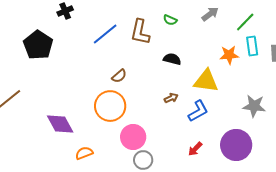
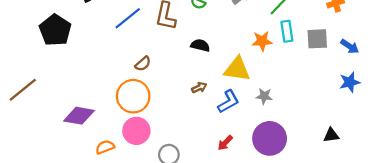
gray star: (254, 106) -> (264, 96), moved, size x0.7
purple diamond: (60, 124) -> (79, 116), turned -52
pink circle: (133, 137) -> (136, 131), moved

